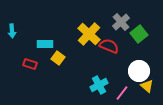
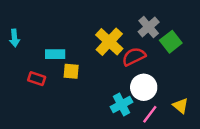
red semicircle: (109, 46) -> (134, 57), turned -48
yellow square: (58, 58) -> (71, 71), turned -32
white circle: (139, 71) -> (144, 87), moved

